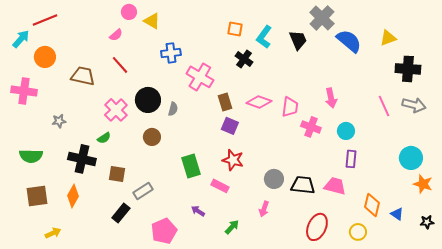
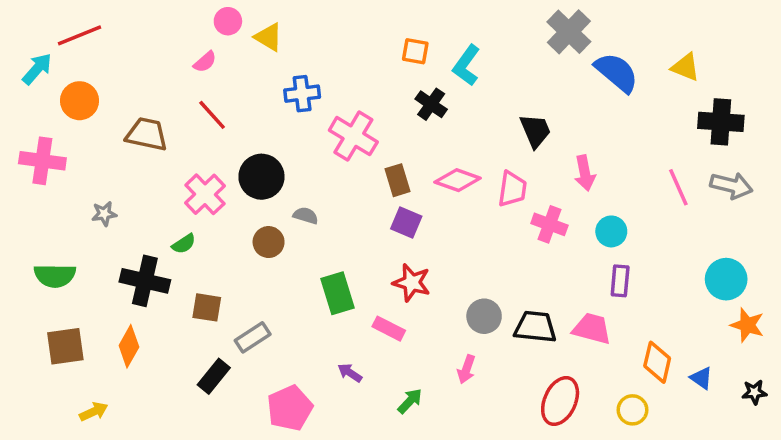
yellow triangle: (388, 38) -> (685, 67), turned 42
black trapezoid: (298, 40) -> (535, 131), moved
gray semicircle: (173, 109) -> (306, 216), moved, turned -88

